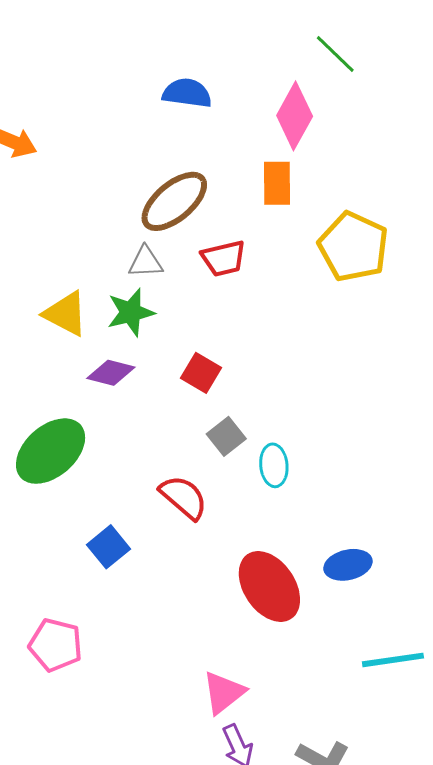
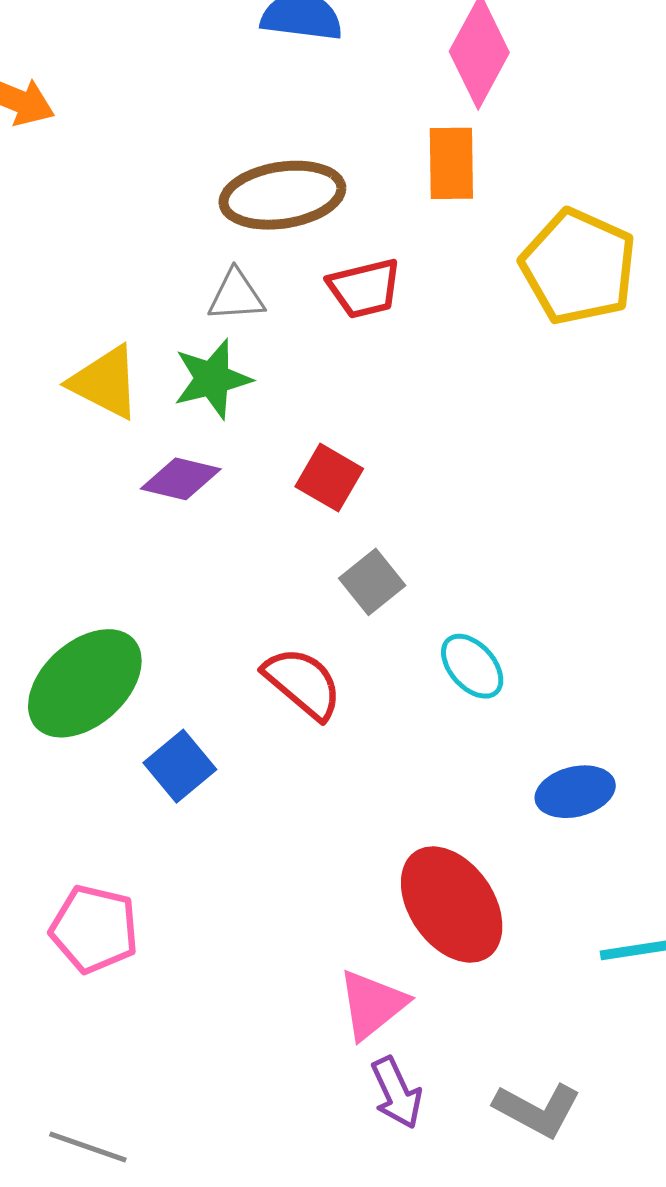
brown ellipse: (174, 201) -> (282, 195), turned 32
green ellipse: (51, 451) -> (85, 683), moved
cyan ellipse: (274, 465) -> (472, 666), moved, turned -36
red ellipse: (269, 586) -> (452, 905), moved

